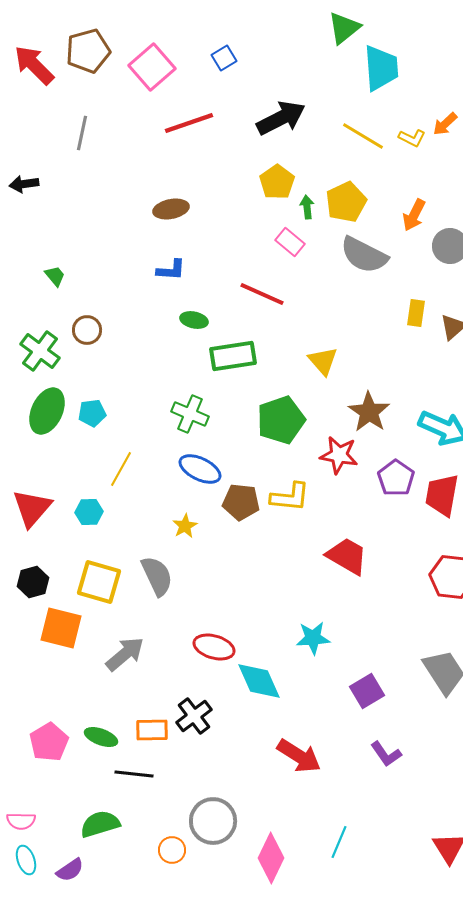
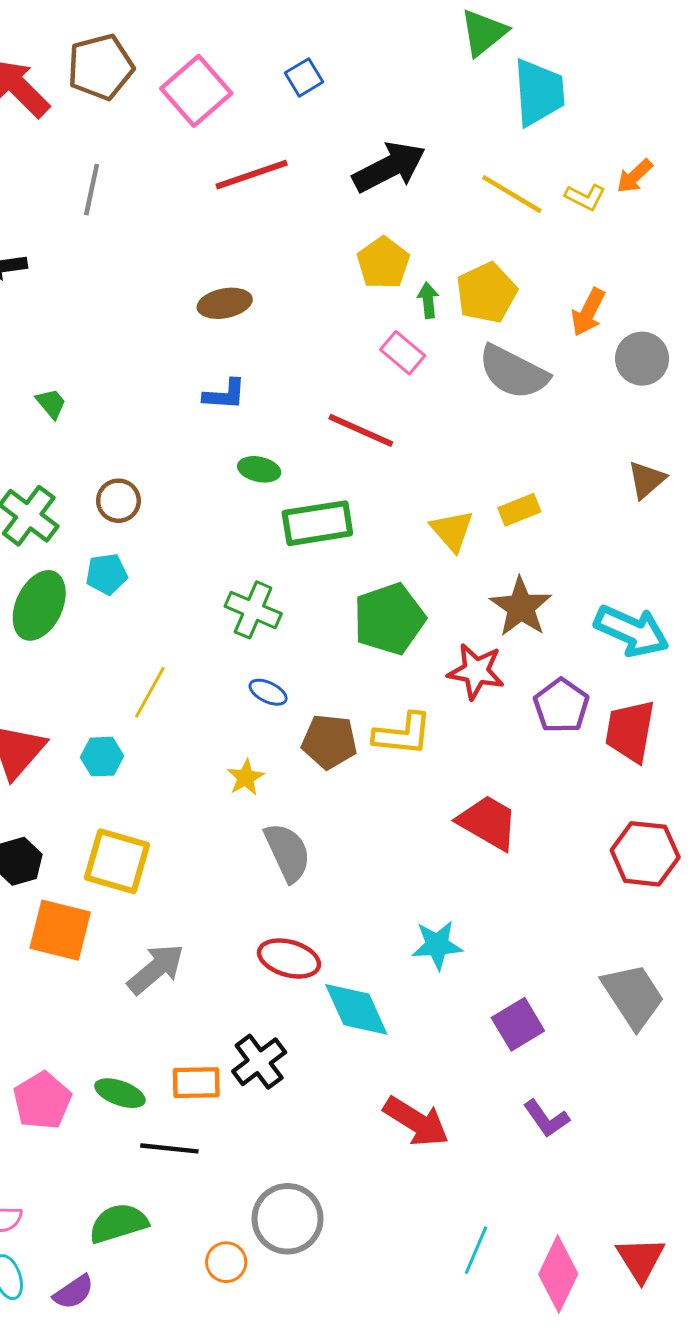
yellow rectangle: (416, 313) -> (519, 510), moved, turned 60
brown circle: (87, 330) -> (118, 501), moved
cyan pentagon: (92, 413) -> (107, 574), moved
blue ellipse: (200, 469) -> (268, 692), size x0.6
gray semicircle: (157, 576) -> (288, 852), moved
pink diamond: (271, 858) -> (558, 1274), moved

